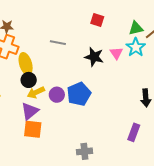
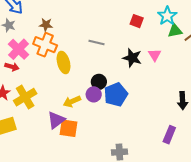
cyan star: (136, 47) -> (167, 16), moved
black circle: (29, 80) -> (99, 82), moved
yellow arrow: (36, 92) -> (72, 101), moved
purple triangle: (30, 111) -> (56, 120), moved

